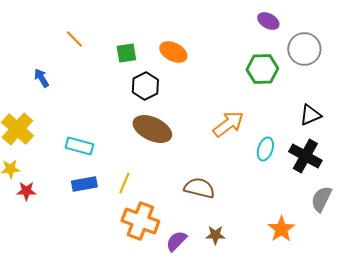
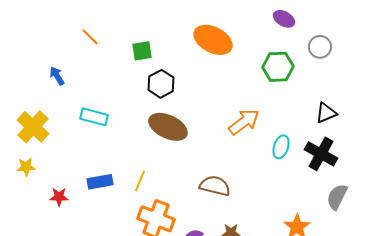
gray circle: (304, 49) -> (320, 47), size x0.7
orange ellipse: (173, 52) -> (213, 40), moved, size x1.4
cyan rectangle: (79, 146) -> (94, 117), moved
red star: (26, 191) -> (59, 197), moved

